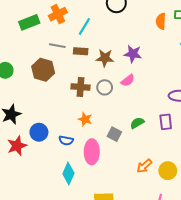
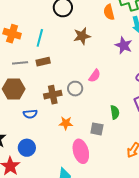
orange cross: (58, 14) -> (12, 34), turned -30
purple star: (133, 54) -> (124, 45), moved, turned 30
brown star: (105, 58) -> (82, 36), moved
green semicircle: (137, 123) -> (115, 112), turned 128
blue semicircle: (66, 141) -> (30, 114), moved

